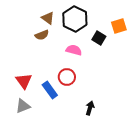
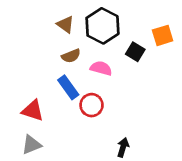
brown semicircle: (42, 35) -> (71, 56), moved
red triangle: (24, 81) -> (33, 111), turned -36
blue rectangle: (50, 90) -> (68, 87), moved

